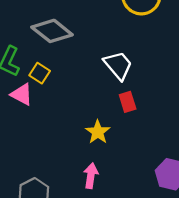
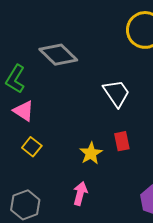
yellow square: (40, 73) -> (32, 147), moved
red rectangle: (128, 102) -> (122, 141), moved

